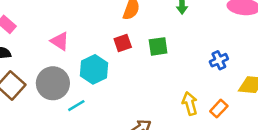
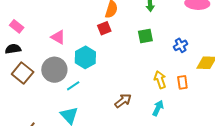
red square: (123, 43) -> (104, 28), moved
green square: (158, 46) -> (145, 36), moved
orange rectangle: (219, 109) -> (182, 82), turned -48

